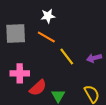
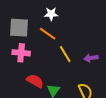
pink cross: (20, 73) -> (21, 53), moved
red semicircle: (38, 88) -> (35, 81), turned -114

